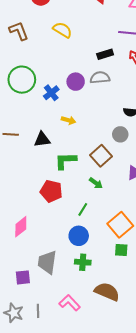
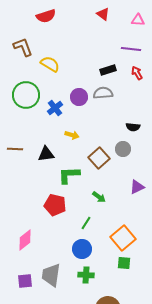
yellow semicircle: (62, 30) -> (50, 64), moved
brown square: (101, 156) -> (99, 158), moved
purple square: (23, 277) -> (25, 281), moved

